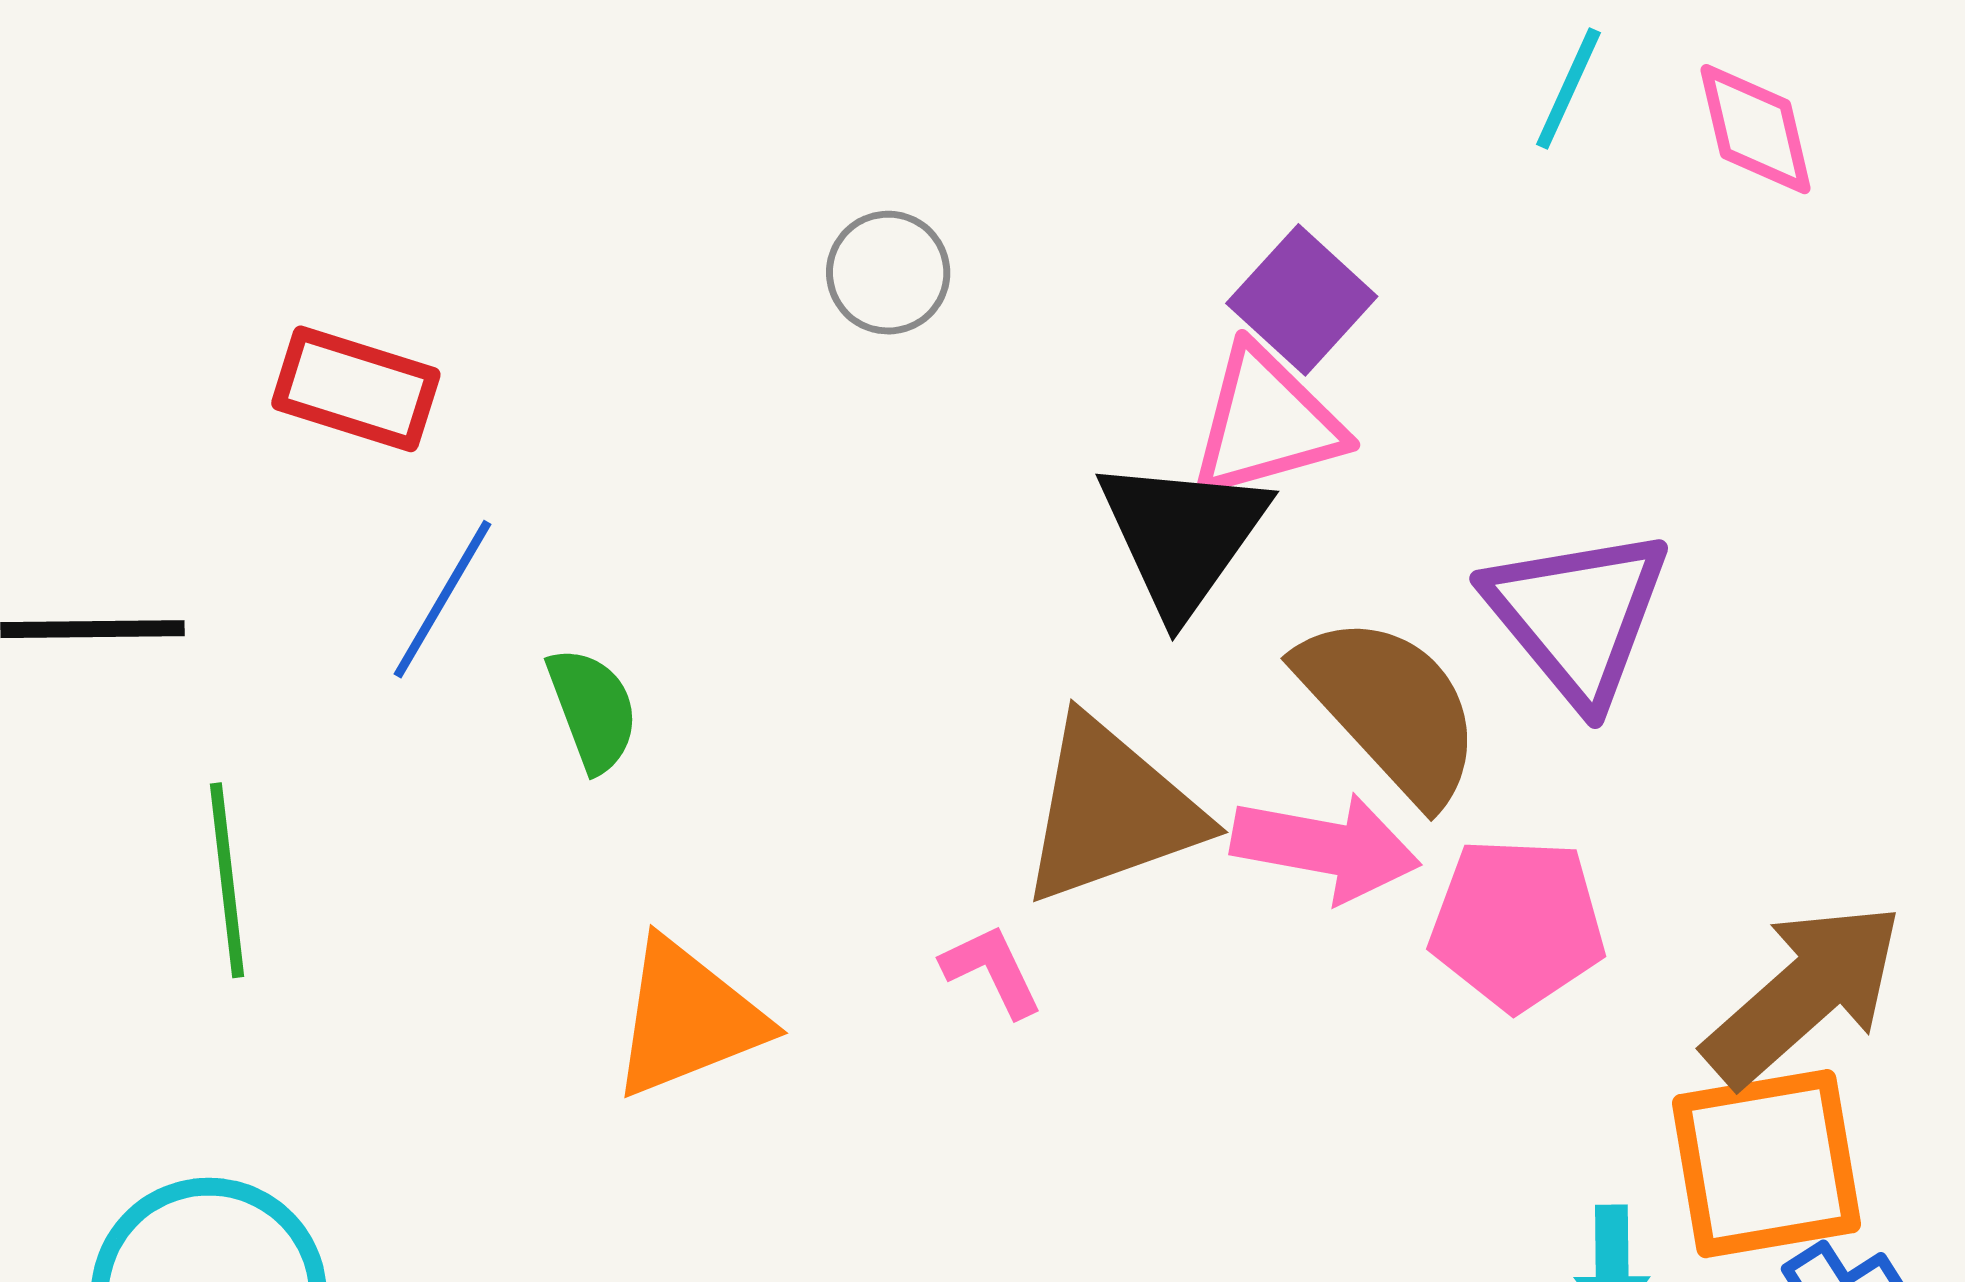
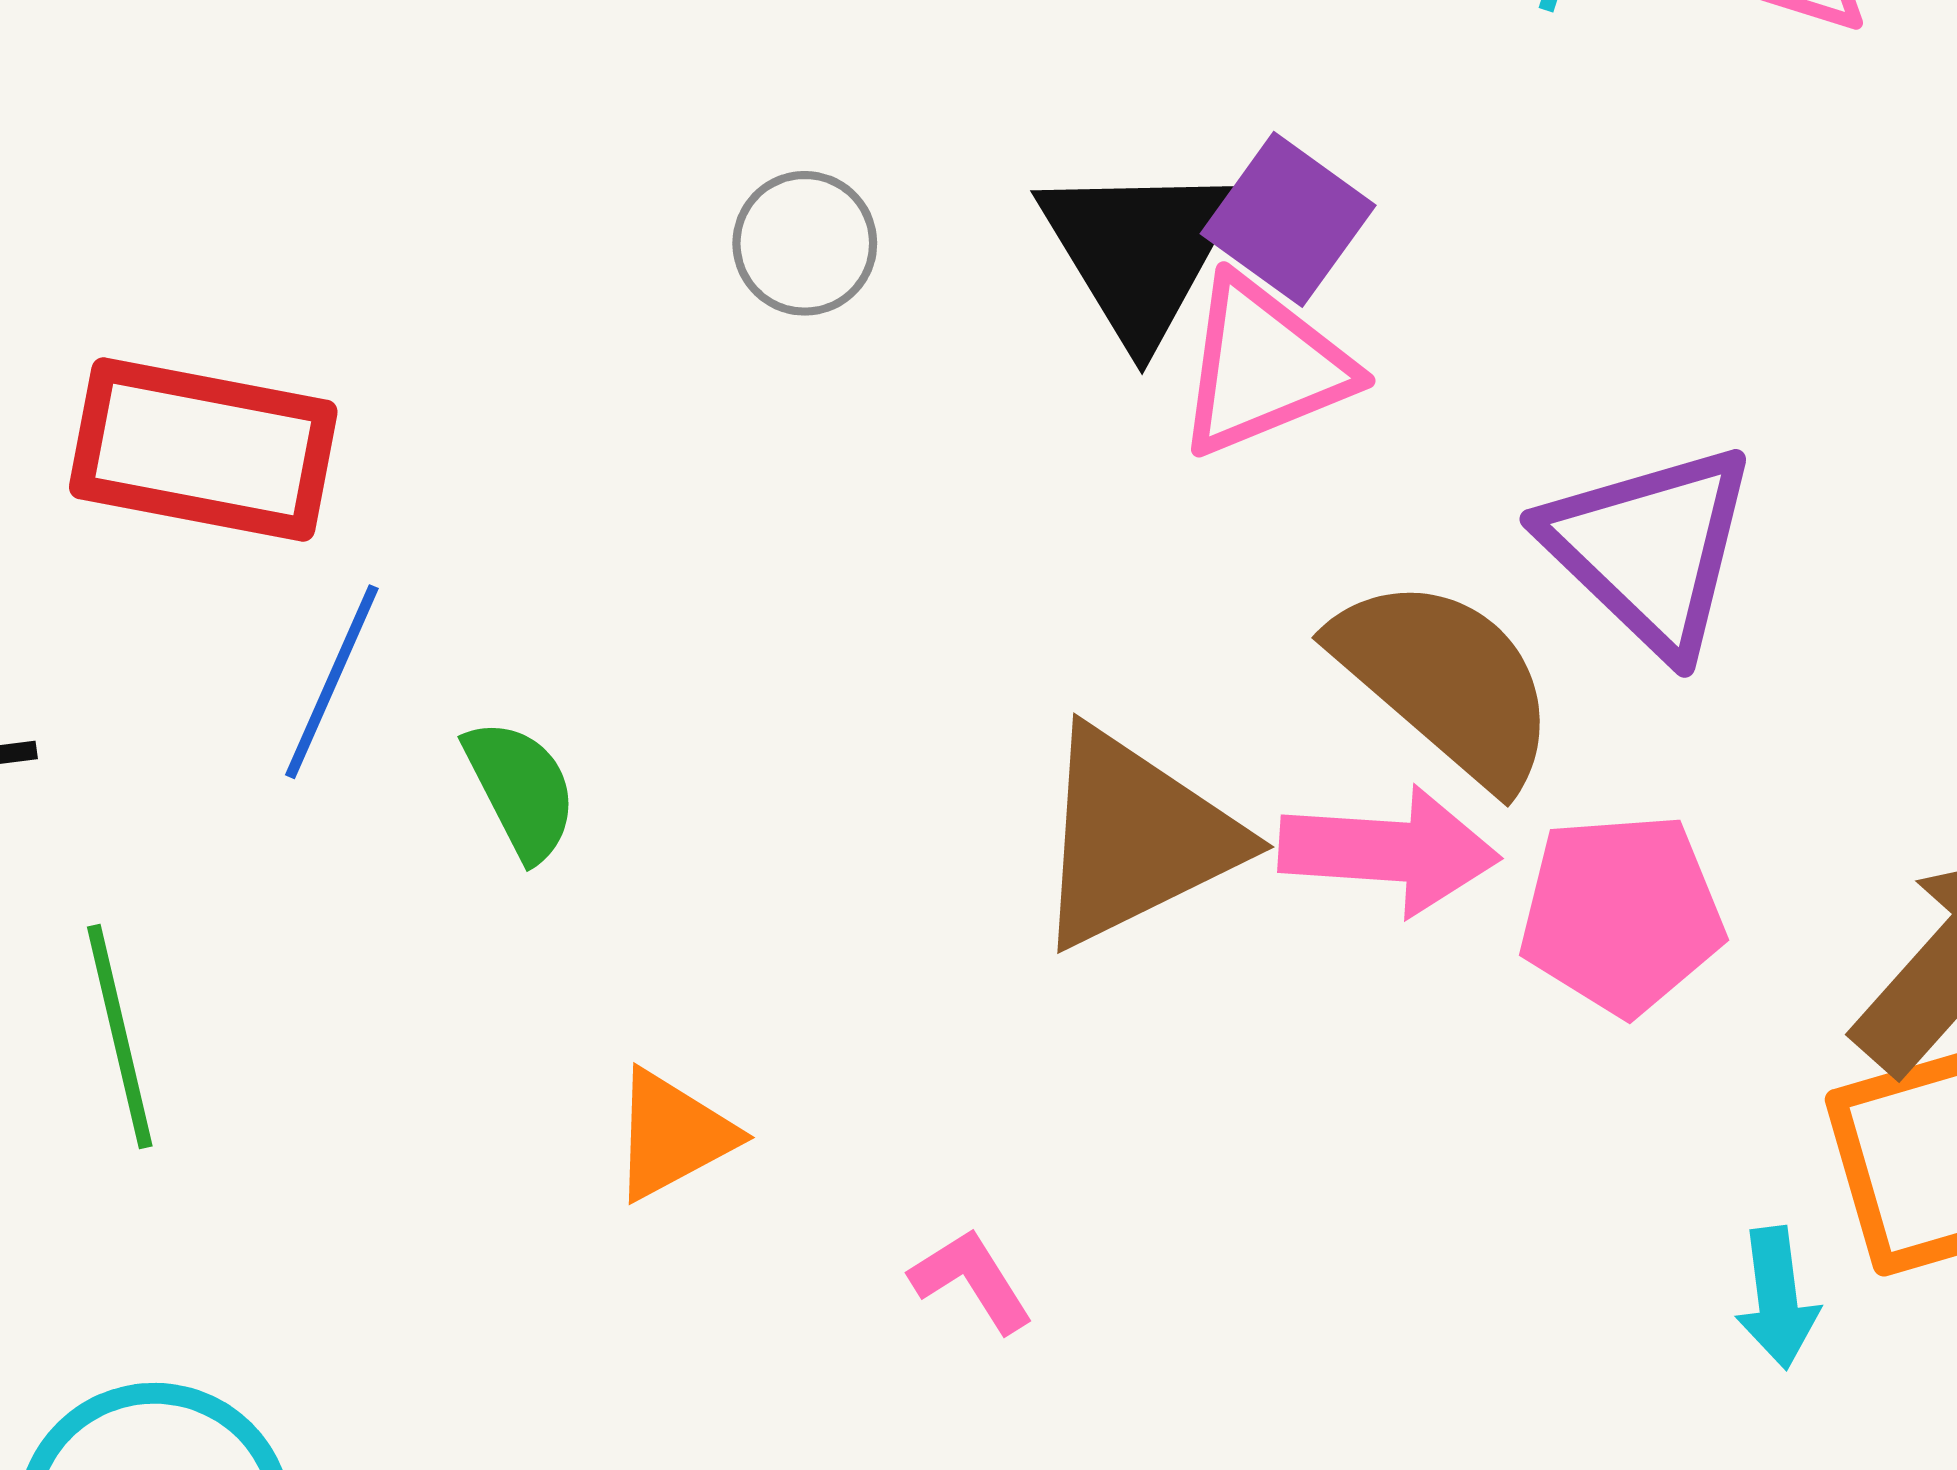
red rectangle: (356, 389) -> (203, 450), size x1.4
black triangle: (1182, 536) -> (1139, 251), moved
pink L-shape: (992, 971) -> (972, 1280), moved
orange triangle: (688, 1018) -> (673, 1135), size x0.7

